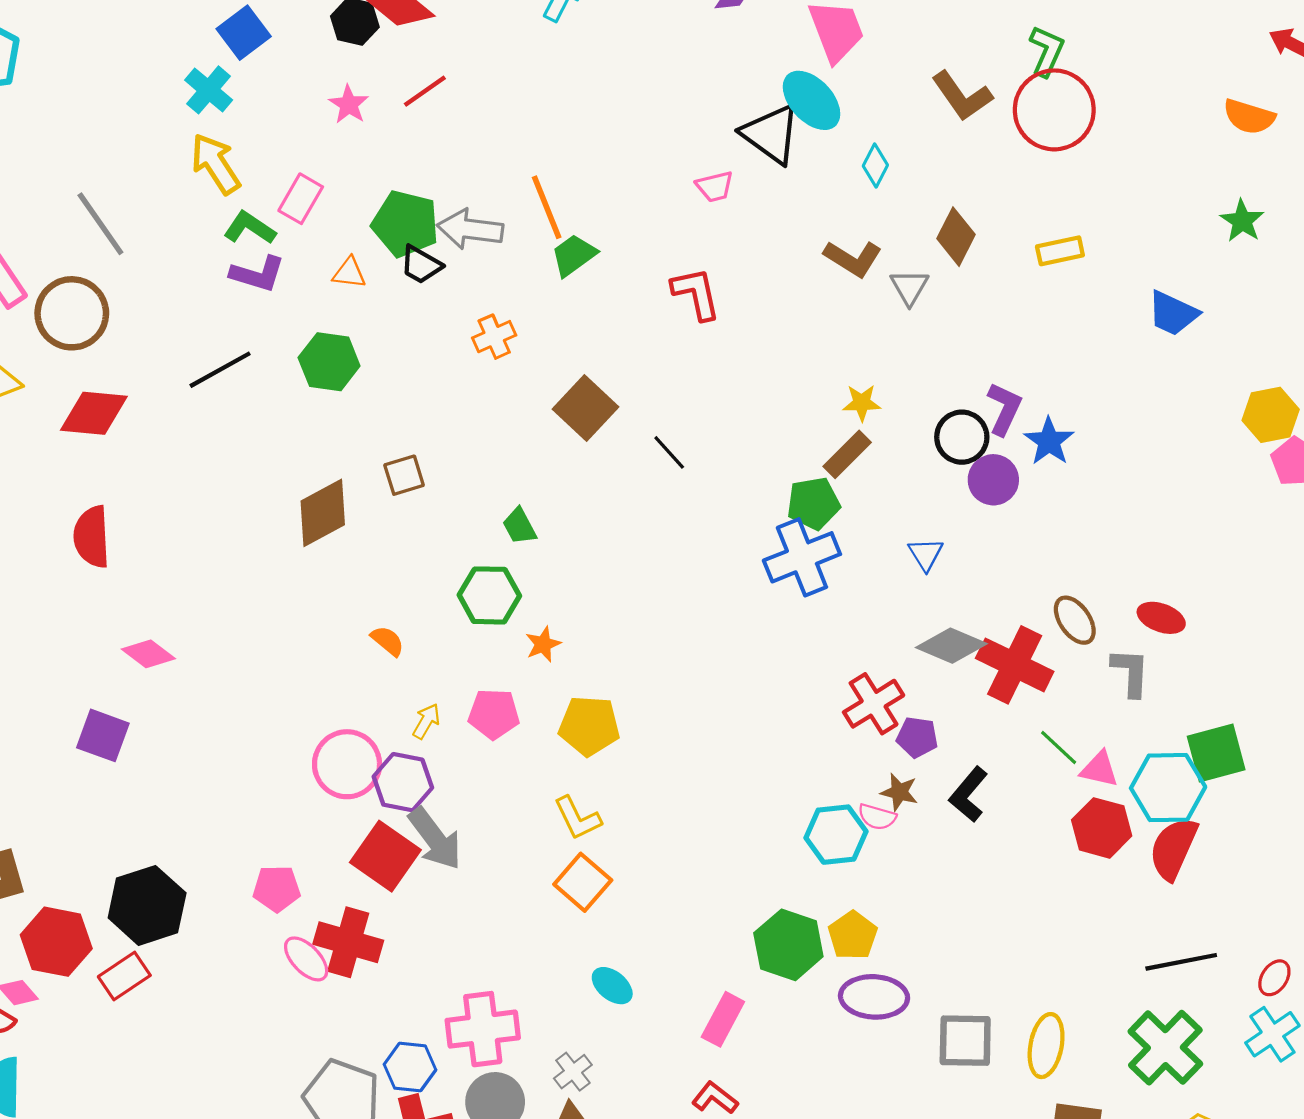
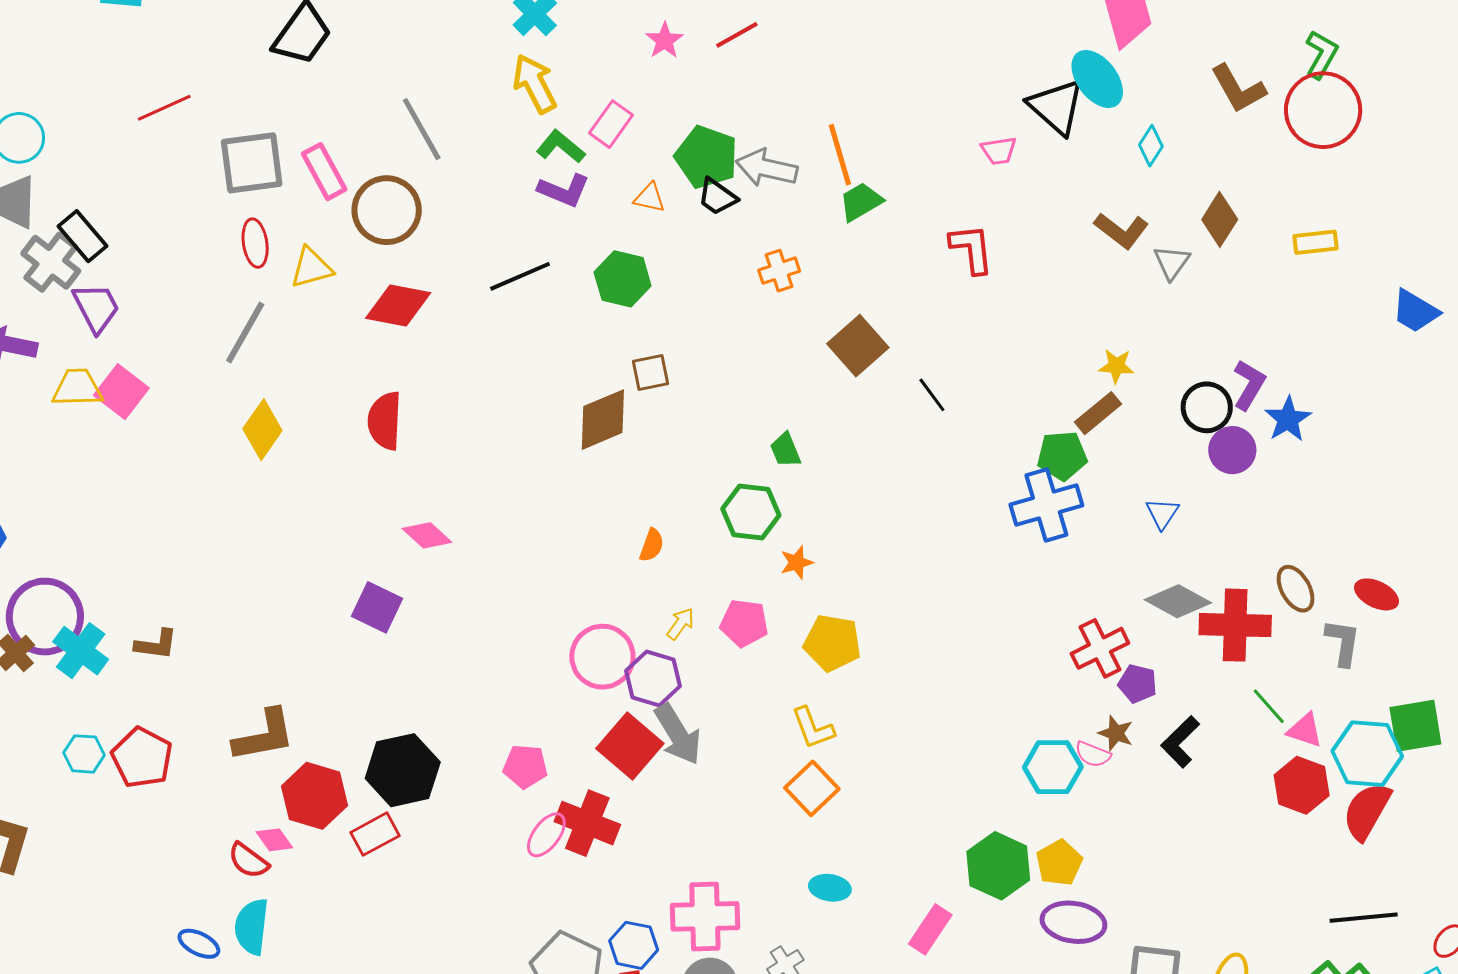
brown square: (404, 475) -> (650, 372), moved
orange semicircle: (388, 641) -> (652, 545), turned 64
red cross: (1015, 665) -> (1235, 625), turned -30
pink ellipse: (306, 959) -> (546, 835), turned 75
cyan ellipse: (612, 986) -> (830, 888), turned -36

